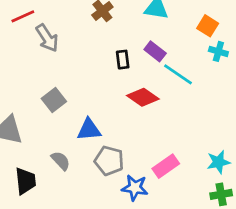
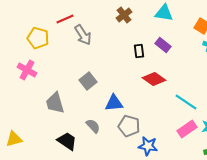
cyan line: (178, 74) -> (186, 102), moved
pink rectangle: (166, 166) -> (187, 129), moved
black trapezoid: (26, 181) -> (67, 141), turned -50

